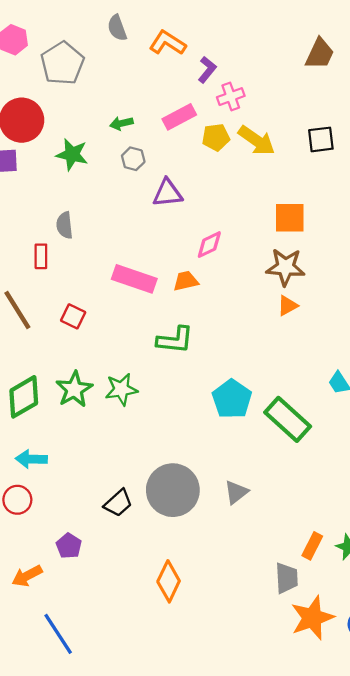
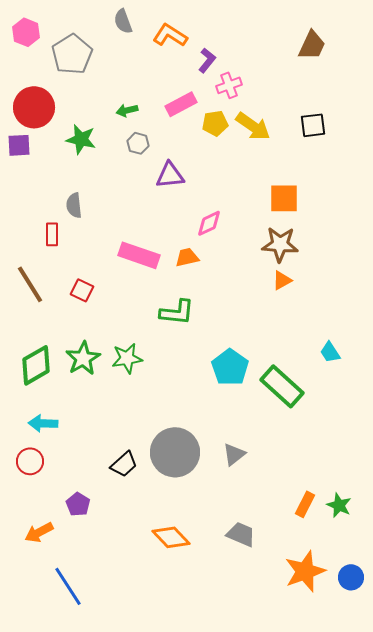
gray trapezoid: (287, 578) -> (241, 534), moved, turned -64
orange diamond: (169, 581) -> (171, 537), turned -69

